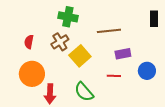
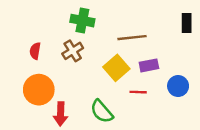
yellow square: (80, 56) -> (116, 68), moved

